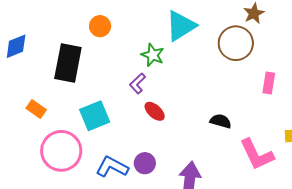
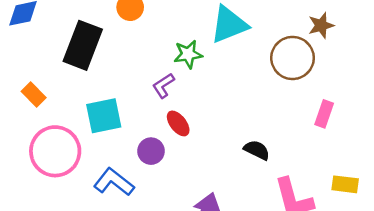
green star: (153, 55) -> (188, 54), turned 30
purple circle: (145, 163) -> (151, 151), moved

